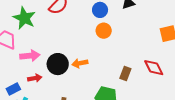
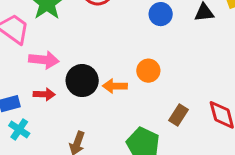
orange circle: (104, 31) -> (148, 71), moved

